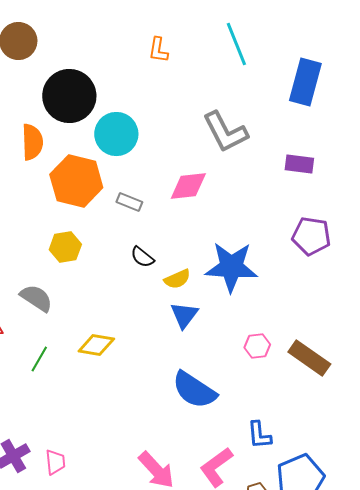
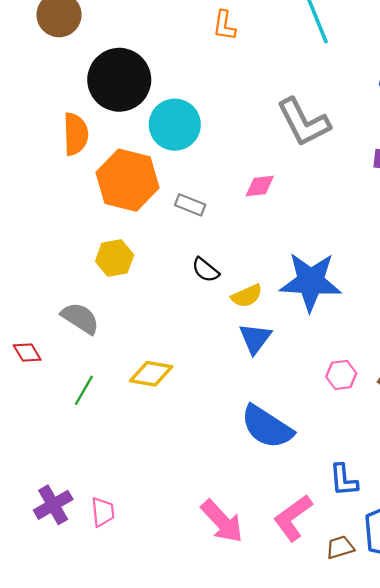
pink diamond: (188, 186) -> (260, 186), size x0.7

